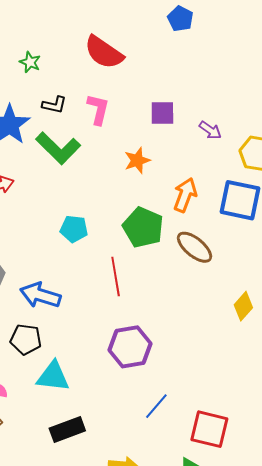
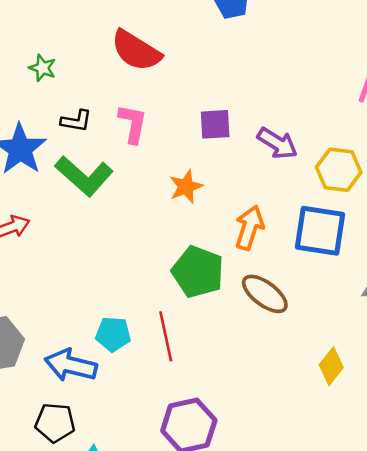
purple arrow: (210, 130) -> (277, 143), size x1.4
cyan pentagon: (74, 229) -> (113, 334), moved

